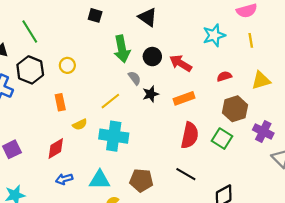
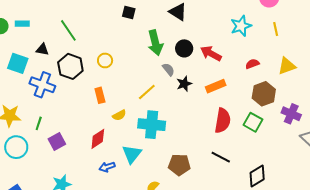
cyan triangle: (100, 180) -> (132, 154), moved, turned -50

